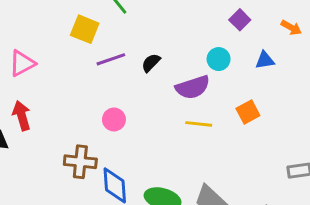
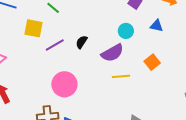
blue triangle: (265, 60) -> (157, 26), turned 32
pink circle: (114, 119) -> (64, 84), size x1.6

